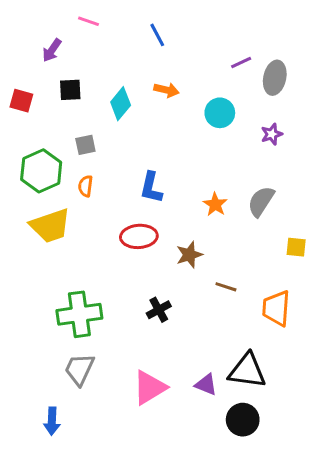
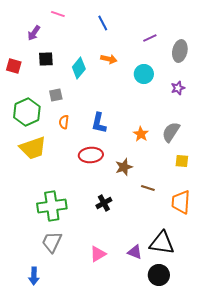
purple line: (241, 62) -> (150, 38), moved
orange semicircle: (85, 186) -> (64, 122), moved
yellow square: (296, 247) -> (182, 161), moved
pink triangle: (150, 388) -> (98, 254), size x0.7

